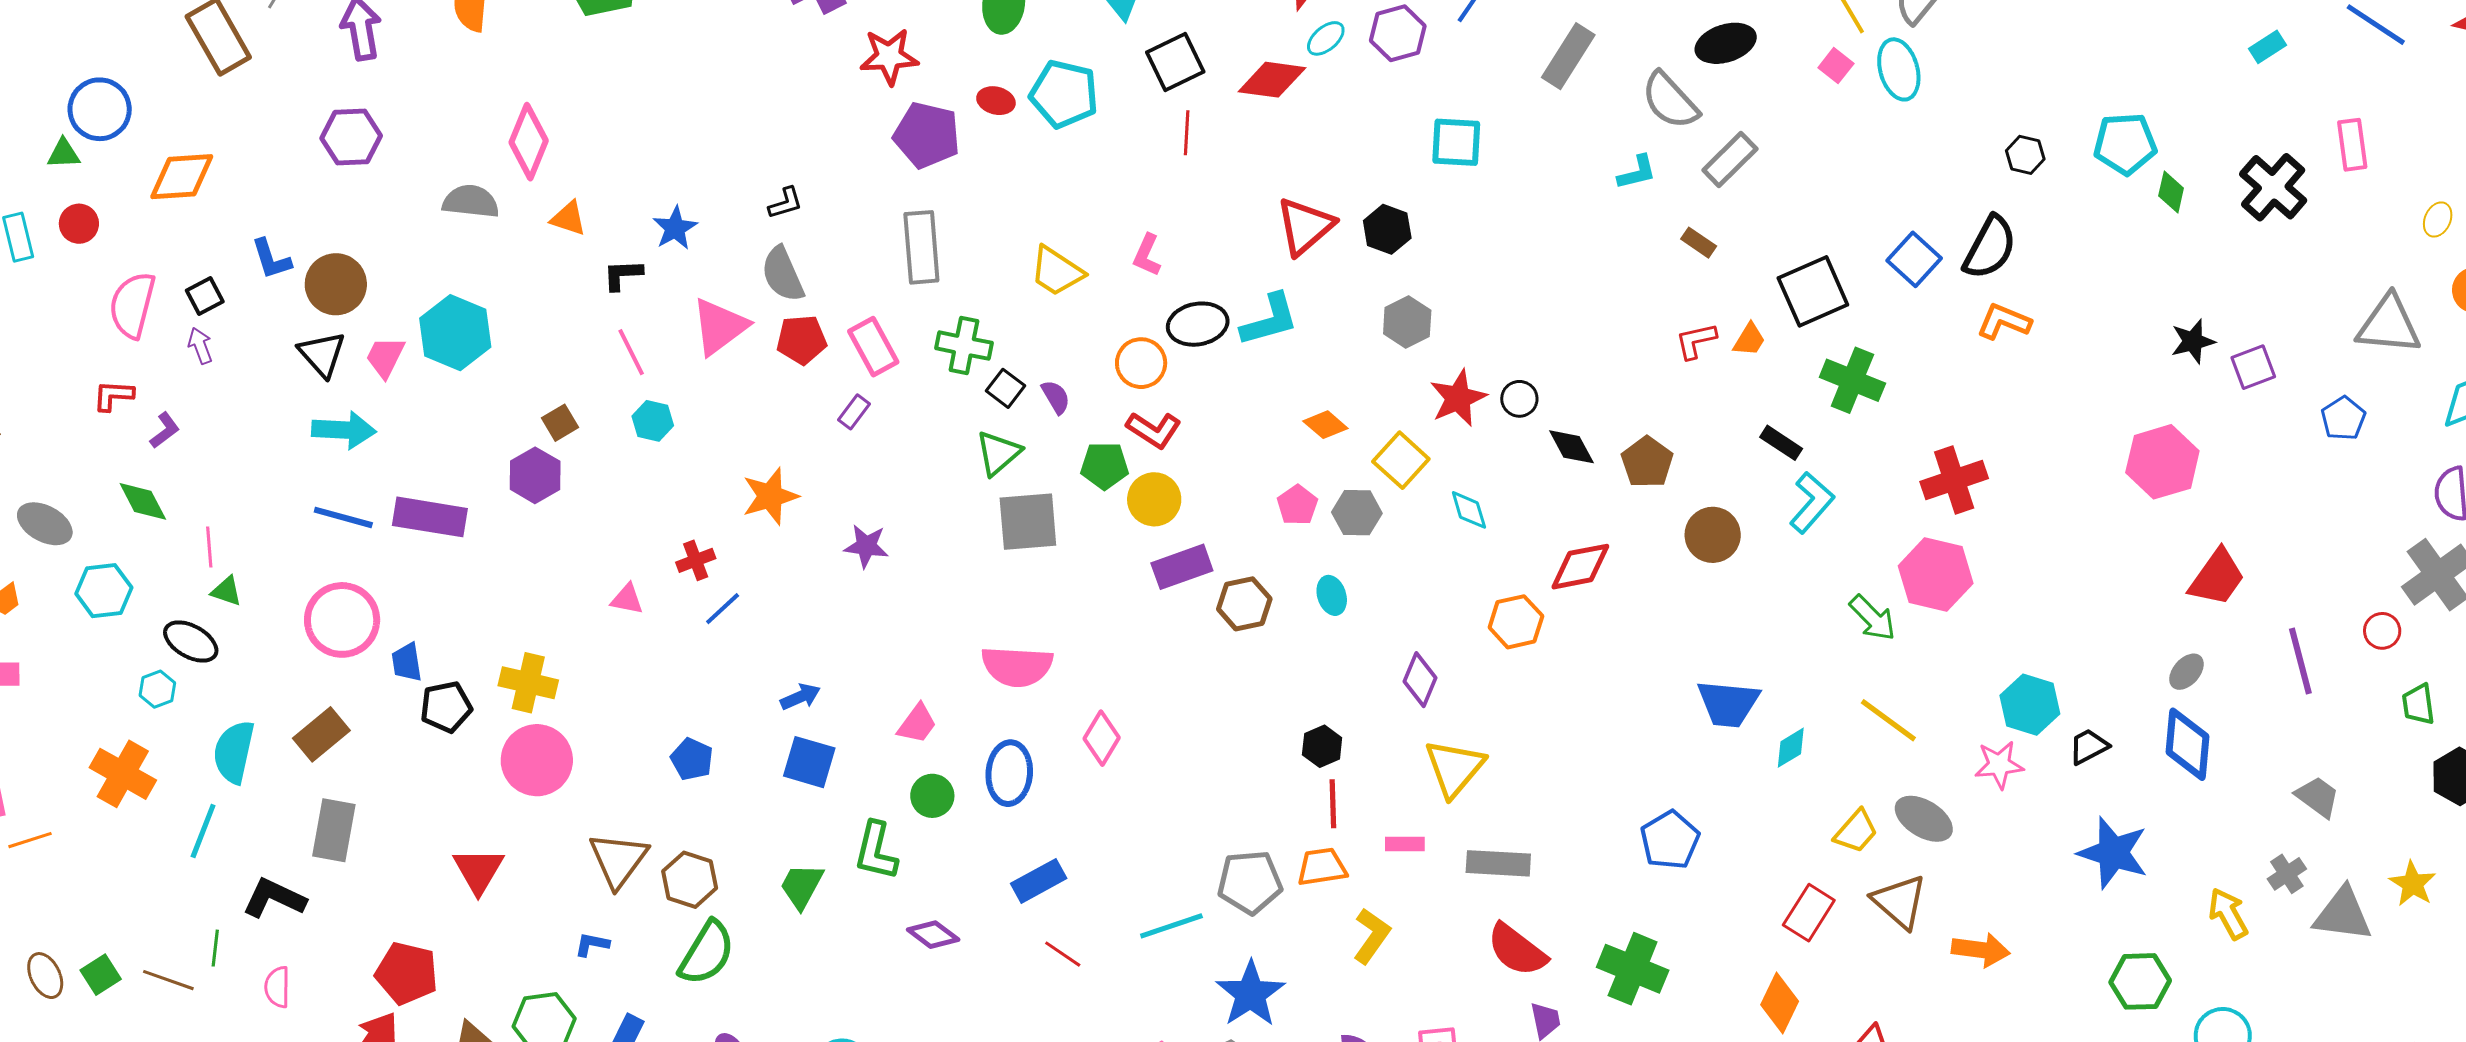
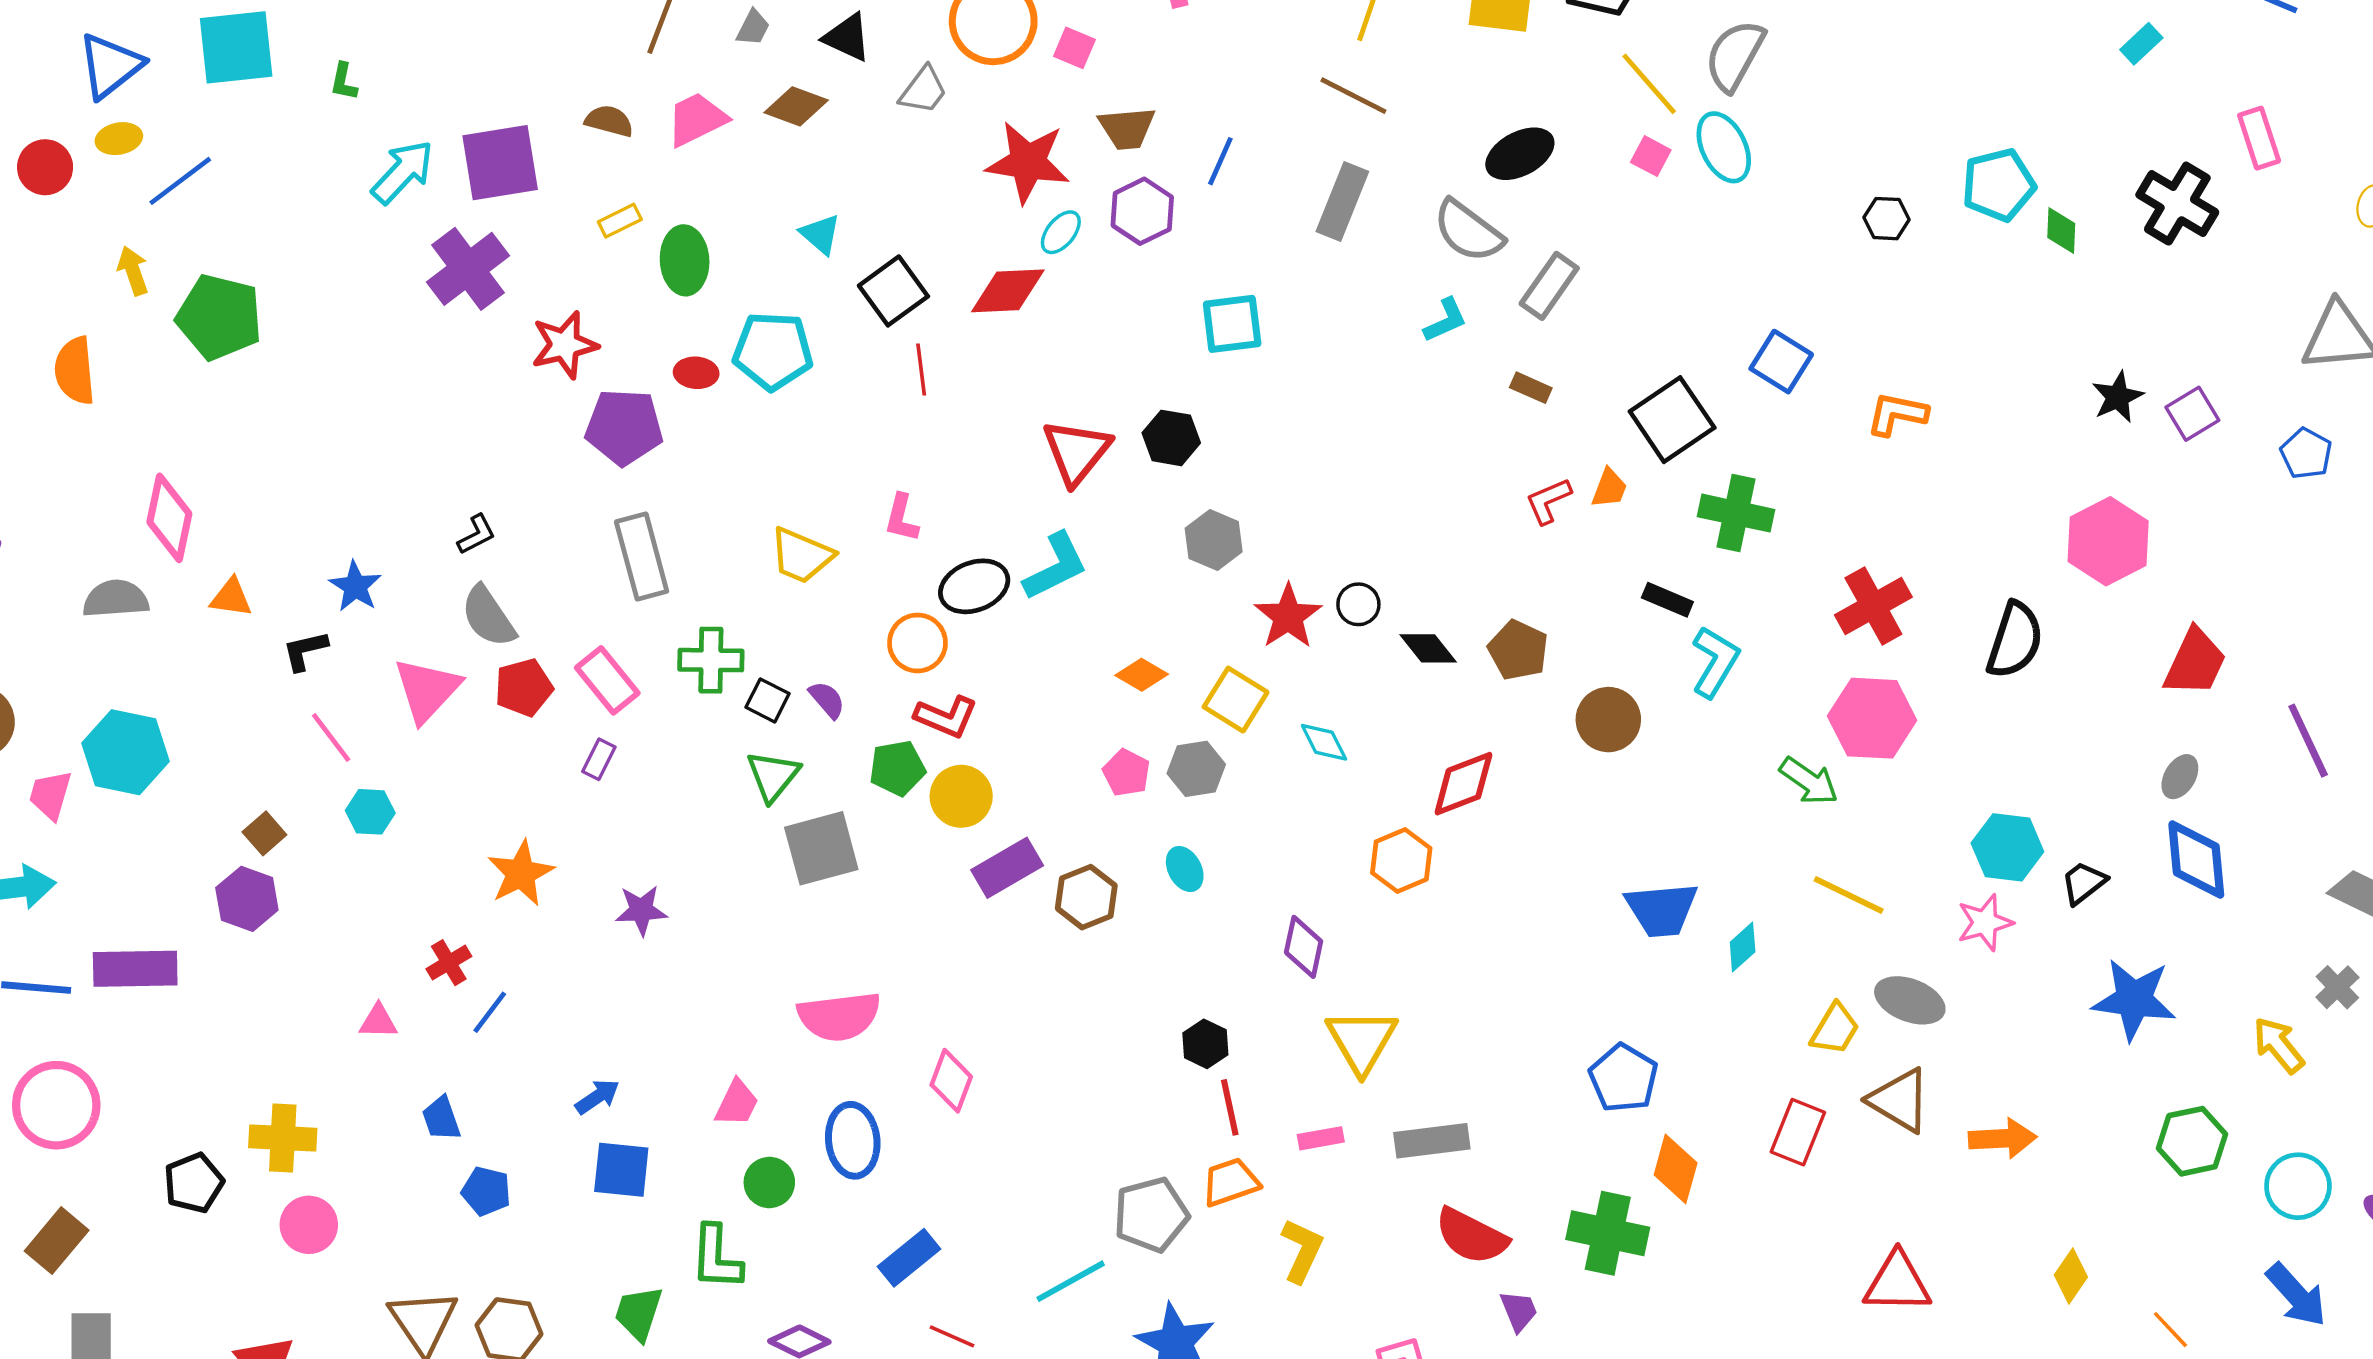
black semicircle: (1990, 248) -> (2015, 640), moved
blue trapezoid: (407, 662) -> (441, 1118), moved
pink circle: (537, 760) -> (309, 1225), size x0.7
orange diamond: (1780, 1003) -> (1676, 1169), moved

